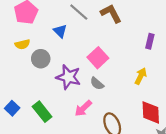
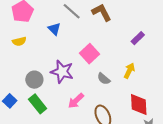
purple rectangle: (150, 41) -> (138, 38), turned 32
gray circle: (41, 59) -> (34, 80), moved
gray semicircle: (97, 84) -> (104, 79), moved

